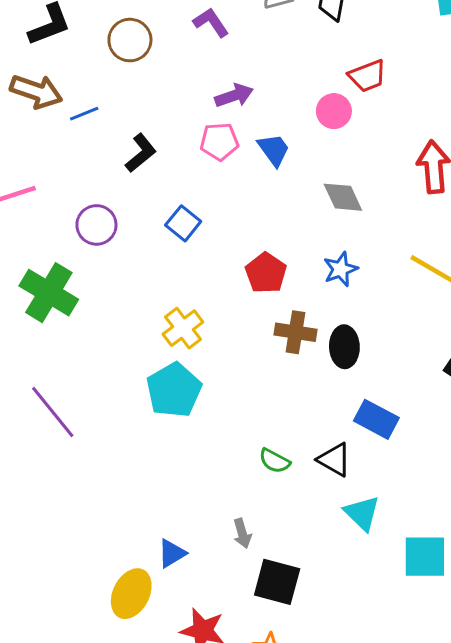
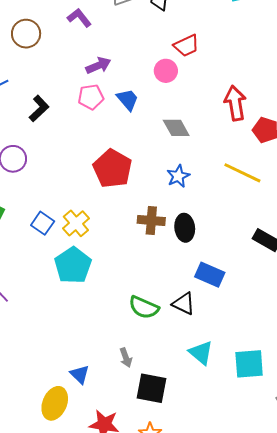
blue square: (183, 223) -> (43, 223), moved
red pentagon: (266, 273) -> (112, 169), moved, size x1.4
green semicircle: (275, 461) -> (144, 307), size x1.4
cyan triangle: (362, 513) -> (201, 353), moved
blue triangle: (172, 553) -> (80, 374), turned -40

